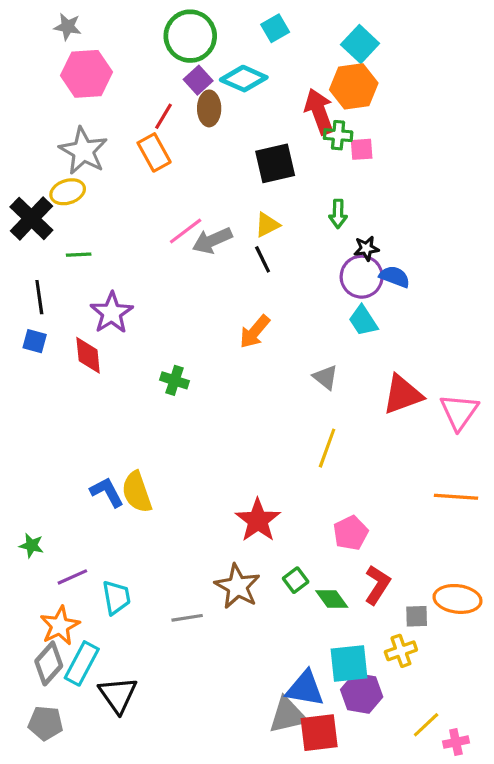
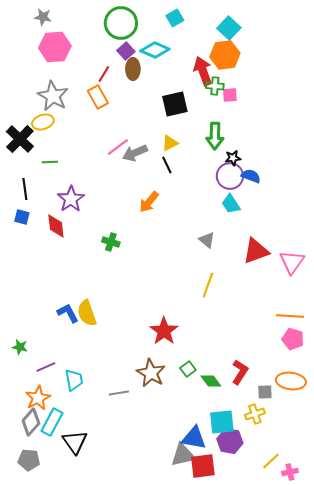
green arrow: (338, 214) -> (215, 136), size x1.5
orange arrow: (255, 332) -> (149, 202), moved
pink pentagon: (351, 533) -> (293, 339), moved, turned -30

